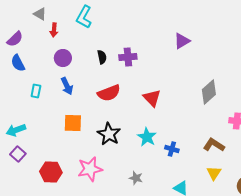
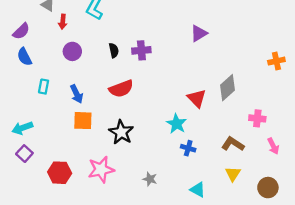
blue arrow: (67, 86) -> (77, 94), moved
red triangle: (152, 98) -> (197, 98), moved
cyan star: (147, 137) -> (176, 124), moved

